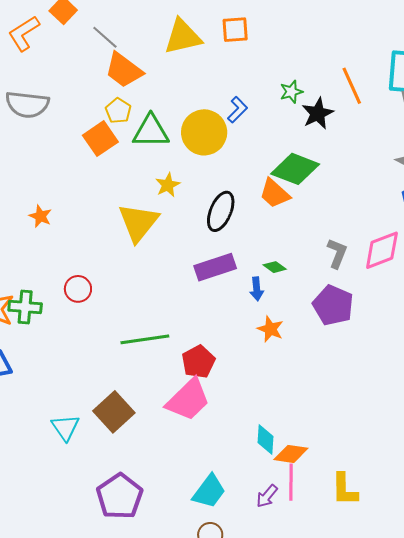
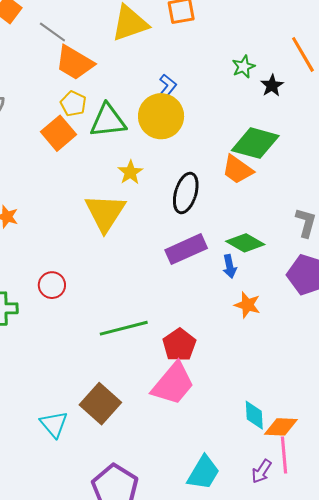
blue L-shape: (237, 110) -> (167, 87), moved
black star: (318, 113) -> (272, 86), size x0.7
green diamond: (275, 267) -> (245, 243), size x1.6

